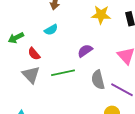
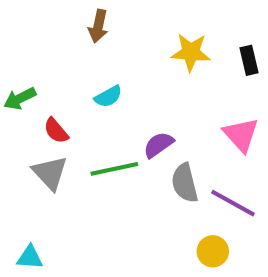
cyan semicircle: (51, 30) -> (108, 97), moved
purple semicircle: (85, 51) -> (159, 145), moved

